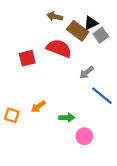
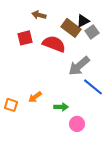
brown arrow: (55, 16) -> (39, 15), moved
red square: (27, 58) -> (25, 38), moved
gray arrow: (87, 72) -> (79, 66), size x1.6

